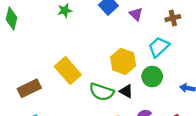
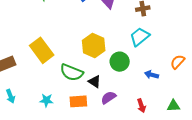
cyan trapezoid: (159, 47) -> (140, 37), moved
black triangle: (126, 91) -> (95, 81), moved

